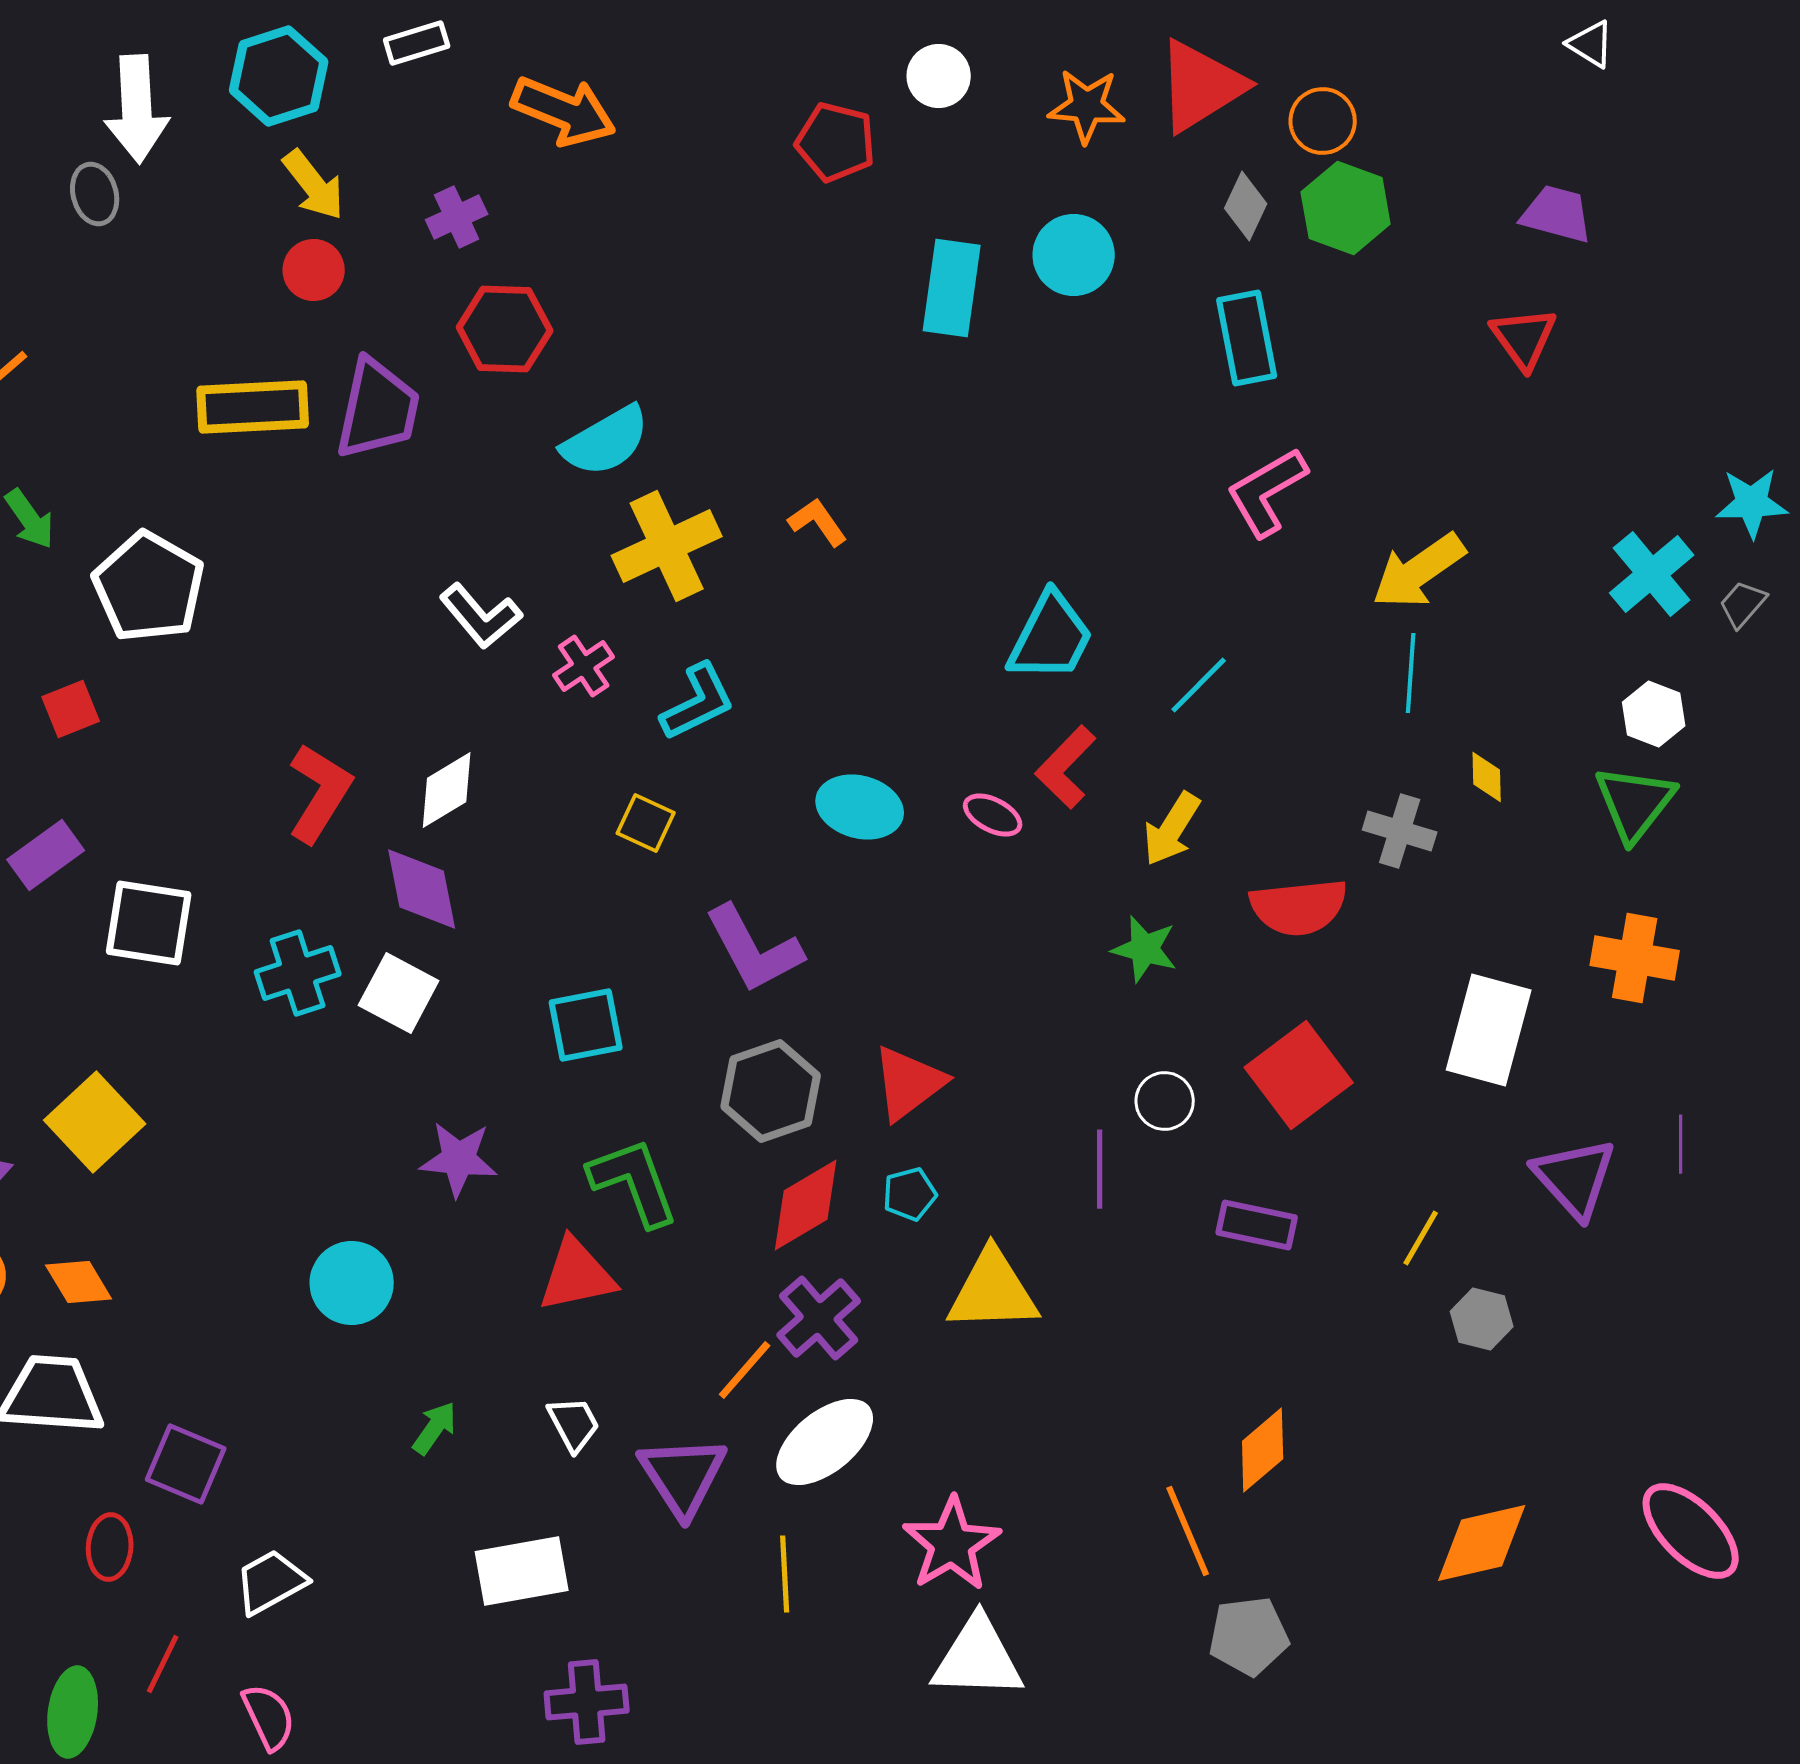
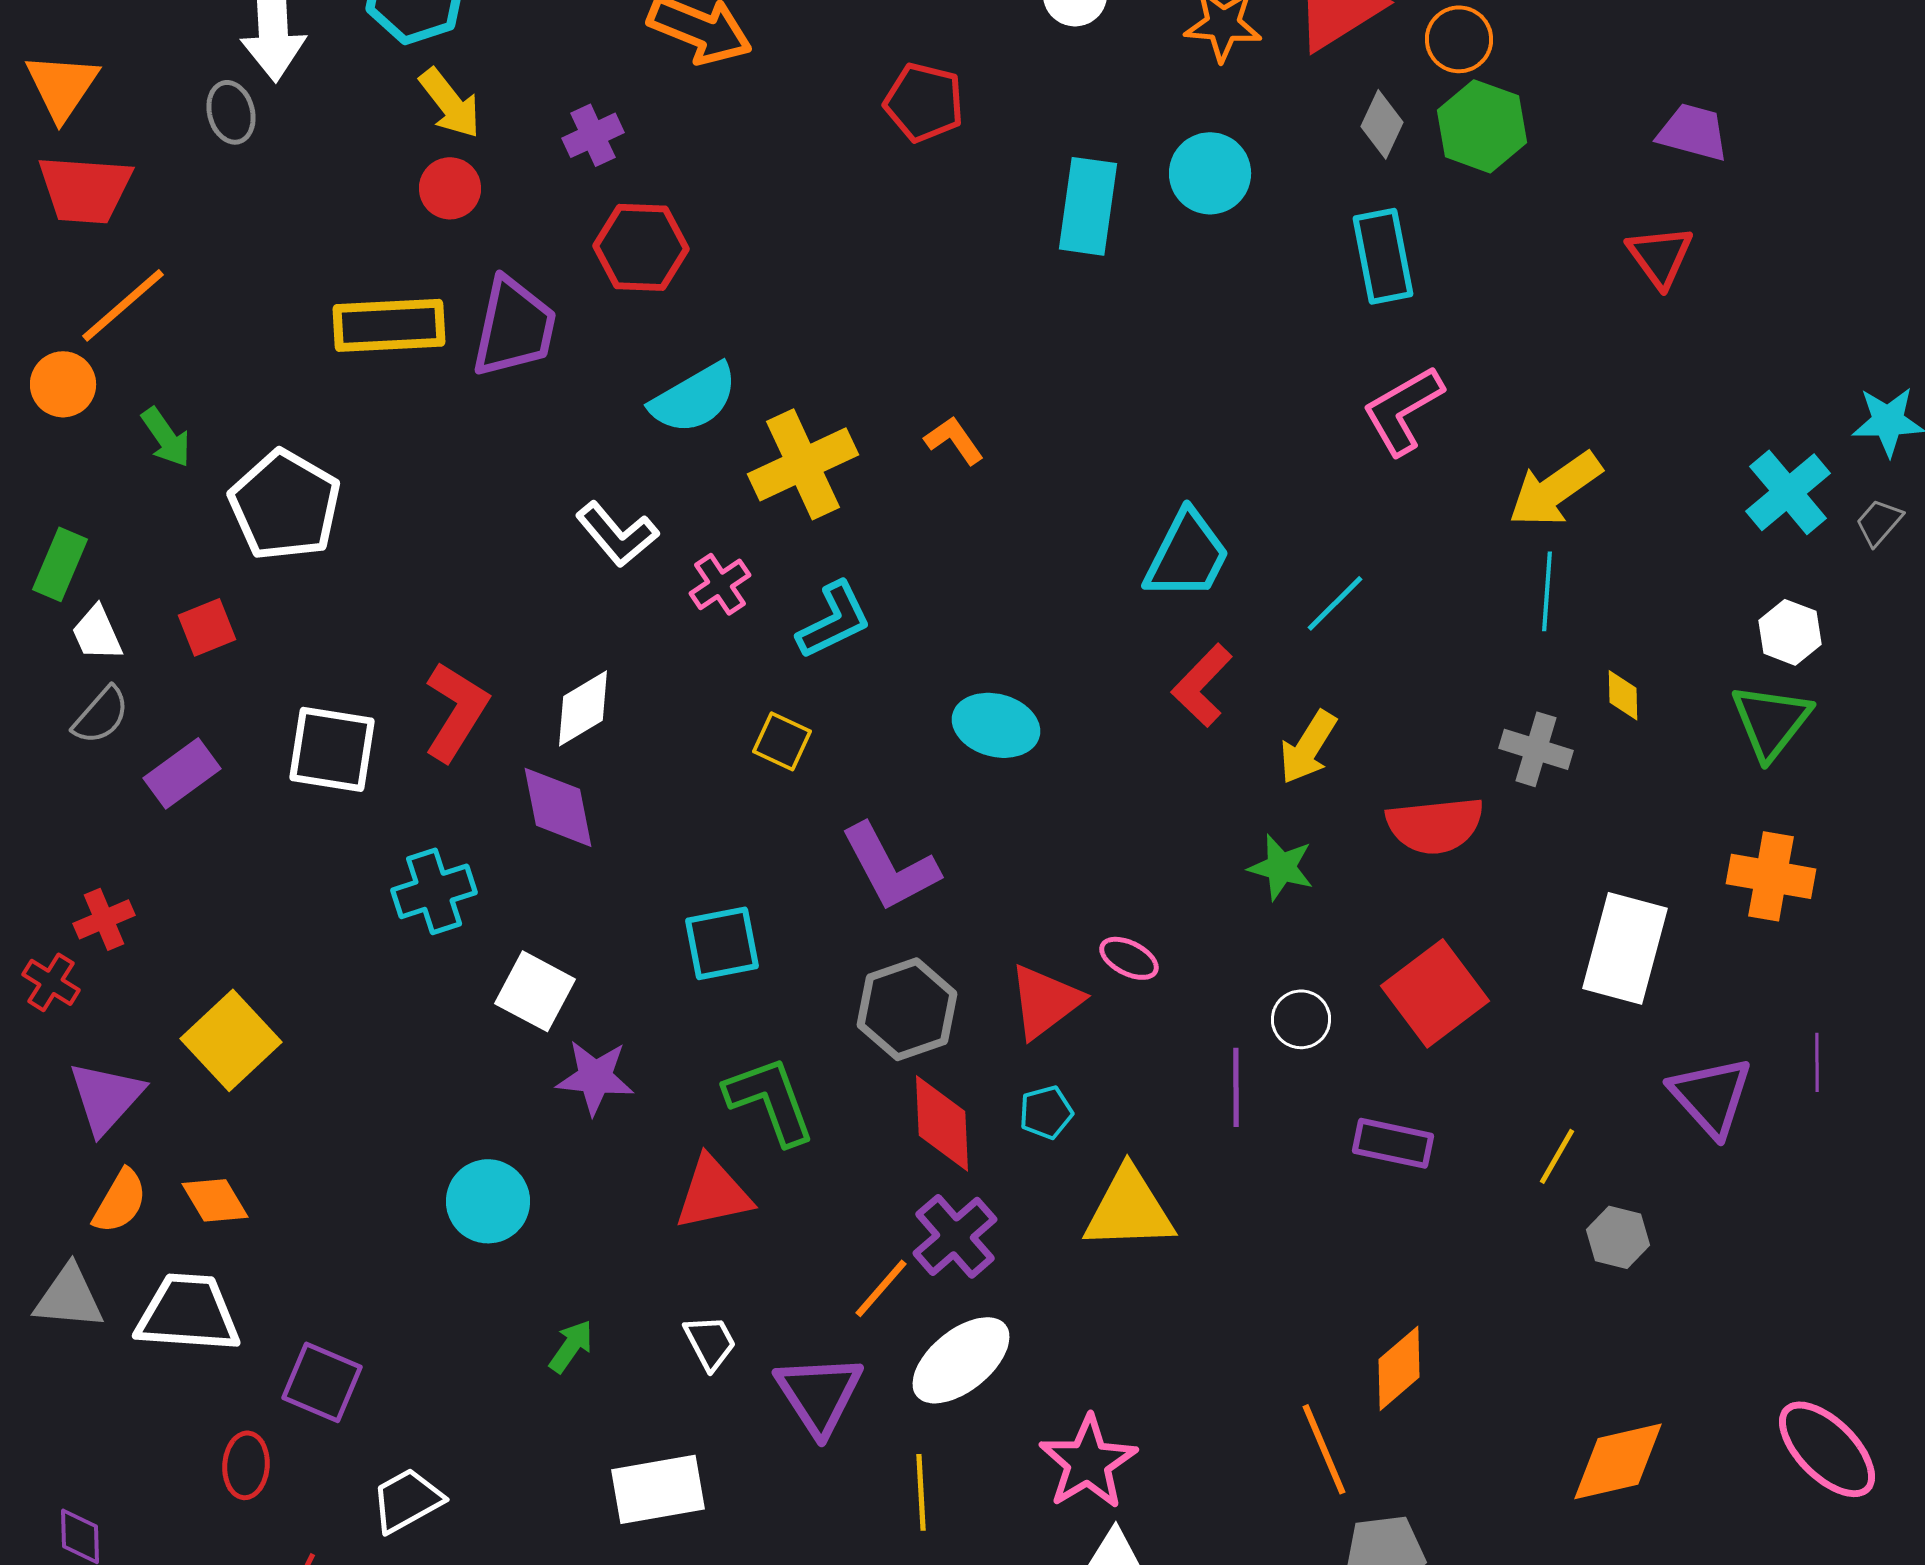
red pentagon: (836, 142) -> (924, 102), moved
cyan semicircle: (606, 441) -> (694, 398), moved
pink ellipse: (993, 815) -> (1129, 958), moved
white square: (149, 923) -> (332, 749), moved
white square: (399, 993) -> (535, 991), moved
red diamond: (806, 1205) -> (942, 1123), turned -62

